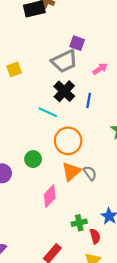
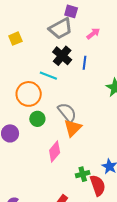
orange circle: (68, 141) -> (29, 94), moved
gray semicircle: (90, 173) -> (67, 112), moved, size x1.5
red semicircle: (95, 236) -> (98, 185), size x1.5

